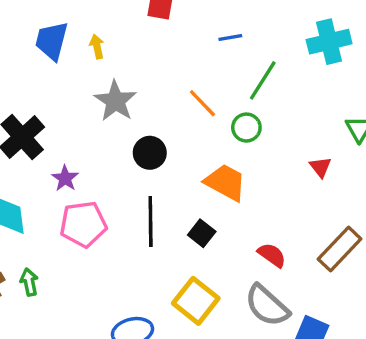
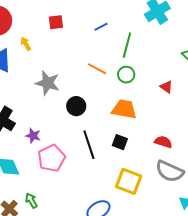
yellow arrow: (97, 46) -> (26, 44), moved
red triangle: (320, 167) -> (166, 87), moved

